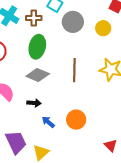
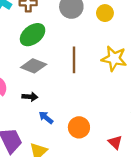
green ellipse: (37, 47) -> (33, 35), turned 40
orange circle: (76, 120) -> (79, 127), moved

